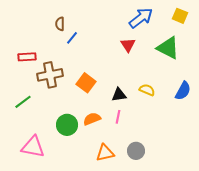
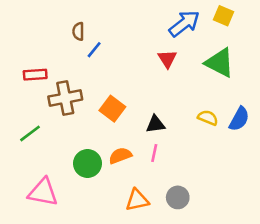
yellow square: (180, 16) -> (224, 16), moved
yellow semicircle: (147, 90) -> (208, 118), moved

